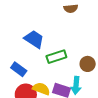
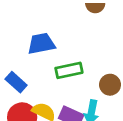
blue trapezoid: (34, 39) -> (41, 44), turned -50

